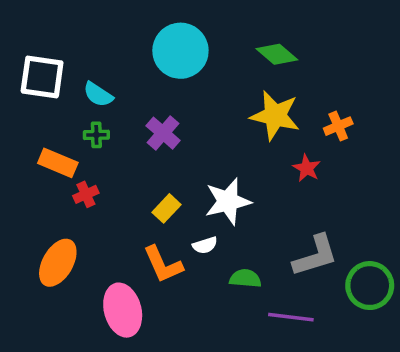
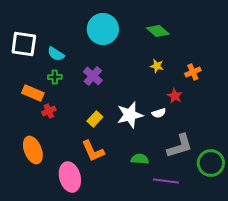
yellow star: (275, 116) -> (157, 66), size x0.5
white semicircle: (205, 245) -> (159, 113), moved
orange ellipse: (58, 263) -> (33, 150), turned -52

